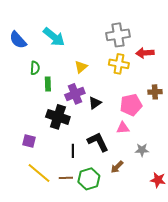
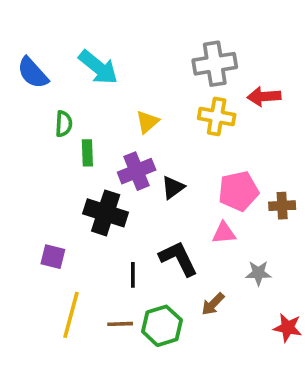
brown cross: (155, 92) -> (282, 206), moved
yellow line: (39, 173) -> (71, 315), turned 65

